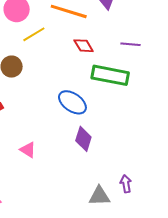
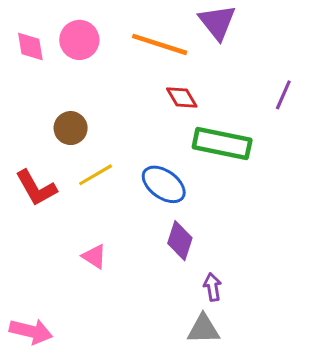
yellow line: (34, 34) -> (96, 175), moved
purple line: (131, 44) -> (283, 95), moved, turned -72
purple arrow: (126, 184) -> (212, 287), moved

